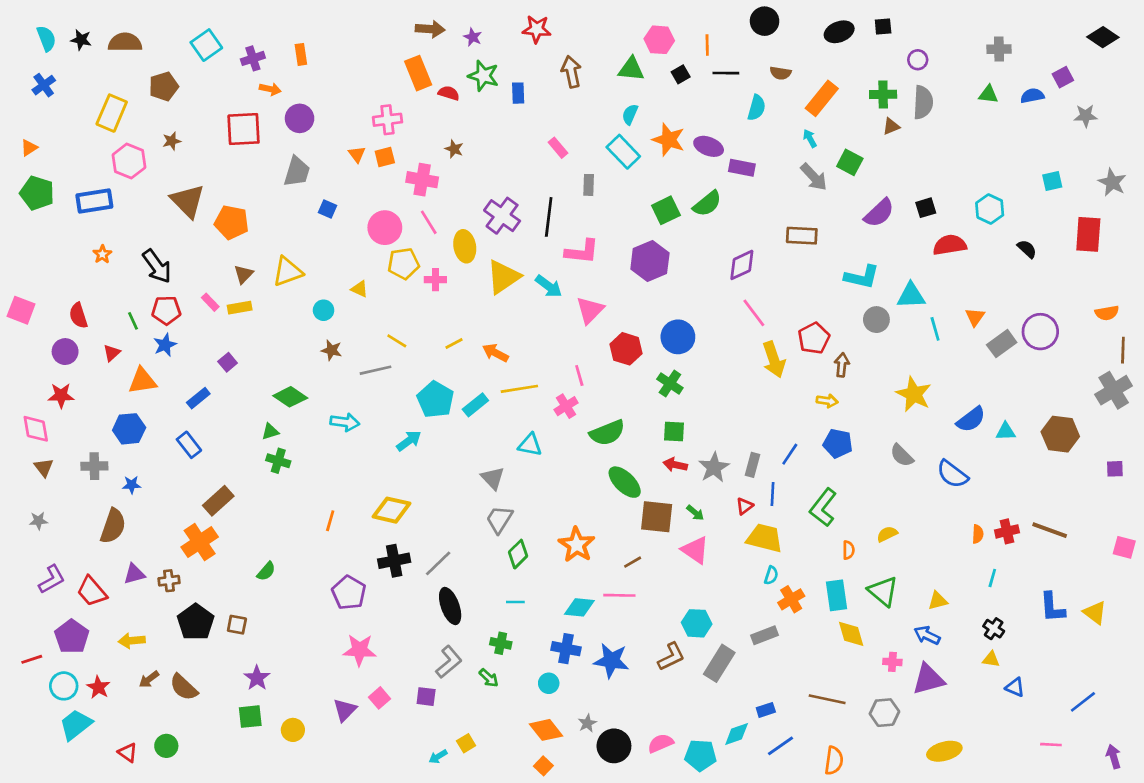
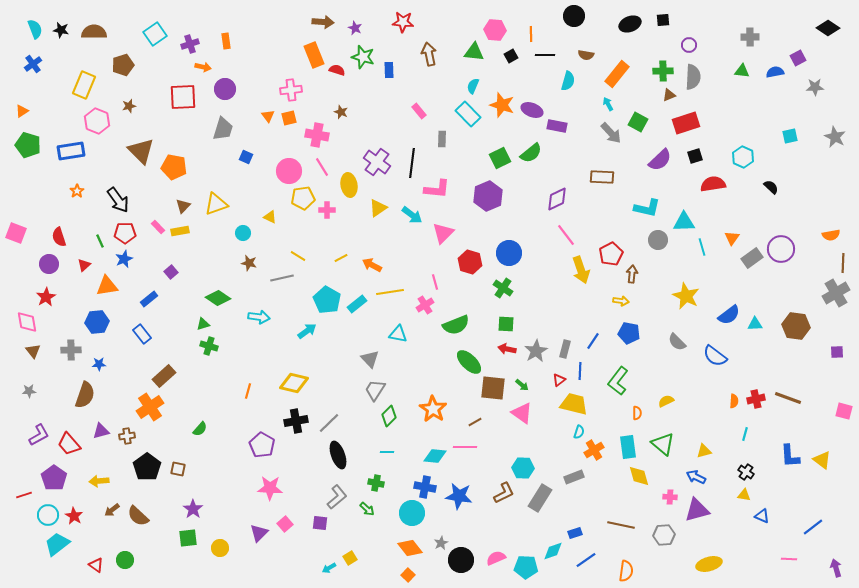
red rectangle: (1088, 234) -> (686, 123), moved, turned 68
yellow triangle: (503, 277) -> (378, 208), size x0.7
red star: (61, 395) -> (46, 297), turned -30
cyan circle: (549, 683) -> (412, 513), size x1.6

